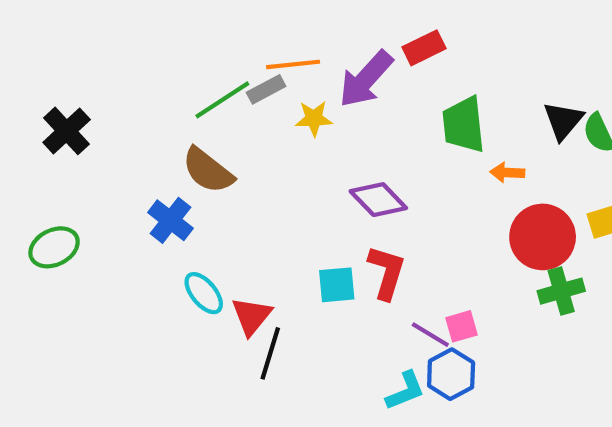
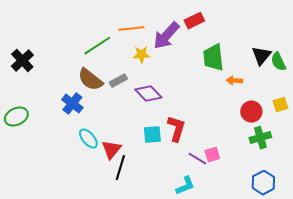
gray rectangle: (266, 89) -> (118, 81), moved
purple diamond: (378, 200) -> (148, 94), moved
red circle: (543, 237) -> (251, 112), size x0.7
blue hexagon: (451, 374) -> (263, 183), moved

